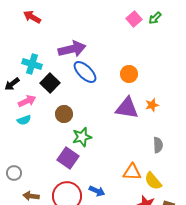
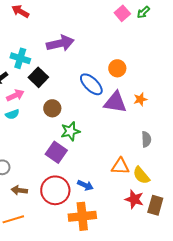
blue ellipse: (85, 72) -> (91, 84), moved

